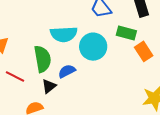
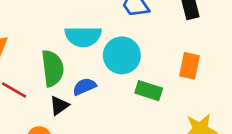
green rectangle: (126, 33) -> (149, 91), moved
orange rectangle: (144, 51) -> (190, 66), turned 42

